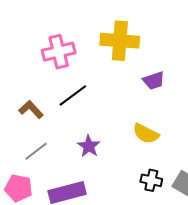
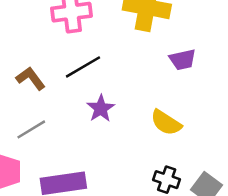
purple star: (89, 146) -> (101, 108), moved

